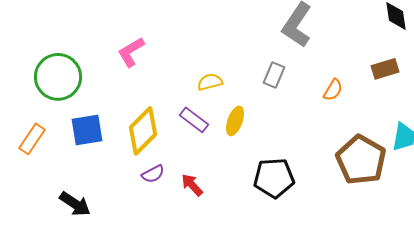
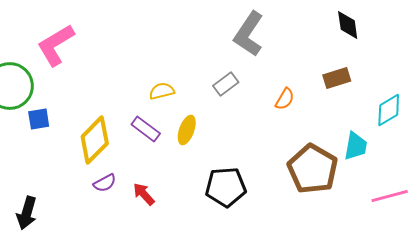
pink L-shape: (131, 52) -> (56, 45), moved, size x1.4
gray rectangle: (274, 75) -> (226, 84), turned 30
blue square: (87, 130) -> (39, 119), moved, size x0.7
black arrow: (75, 204) -> (27, 213), turned 72

